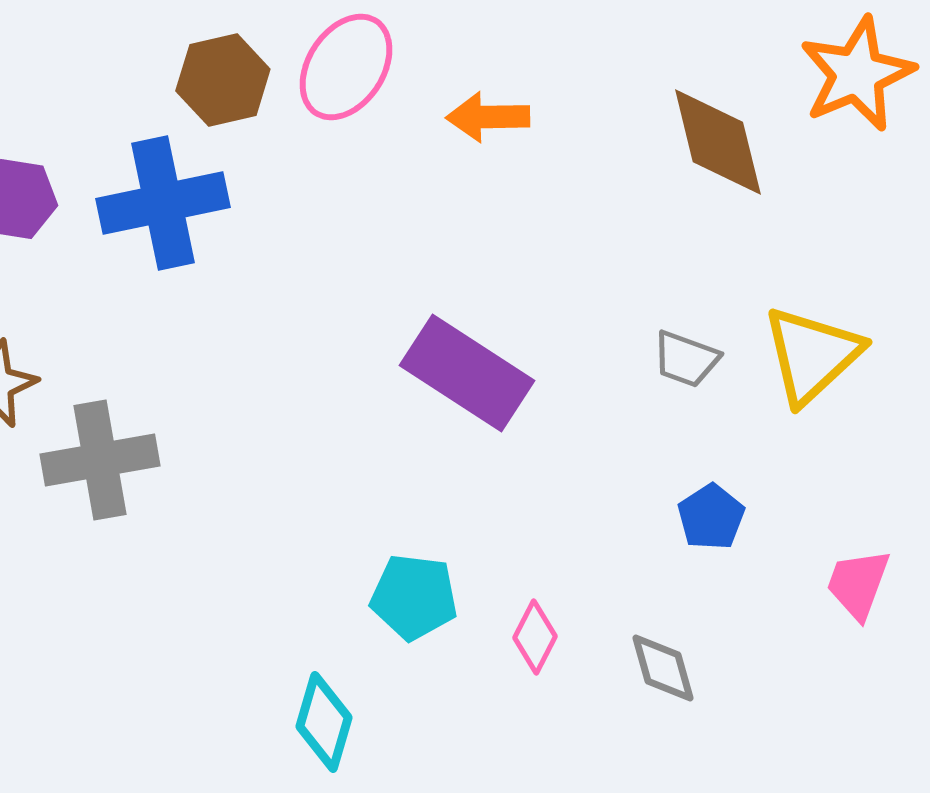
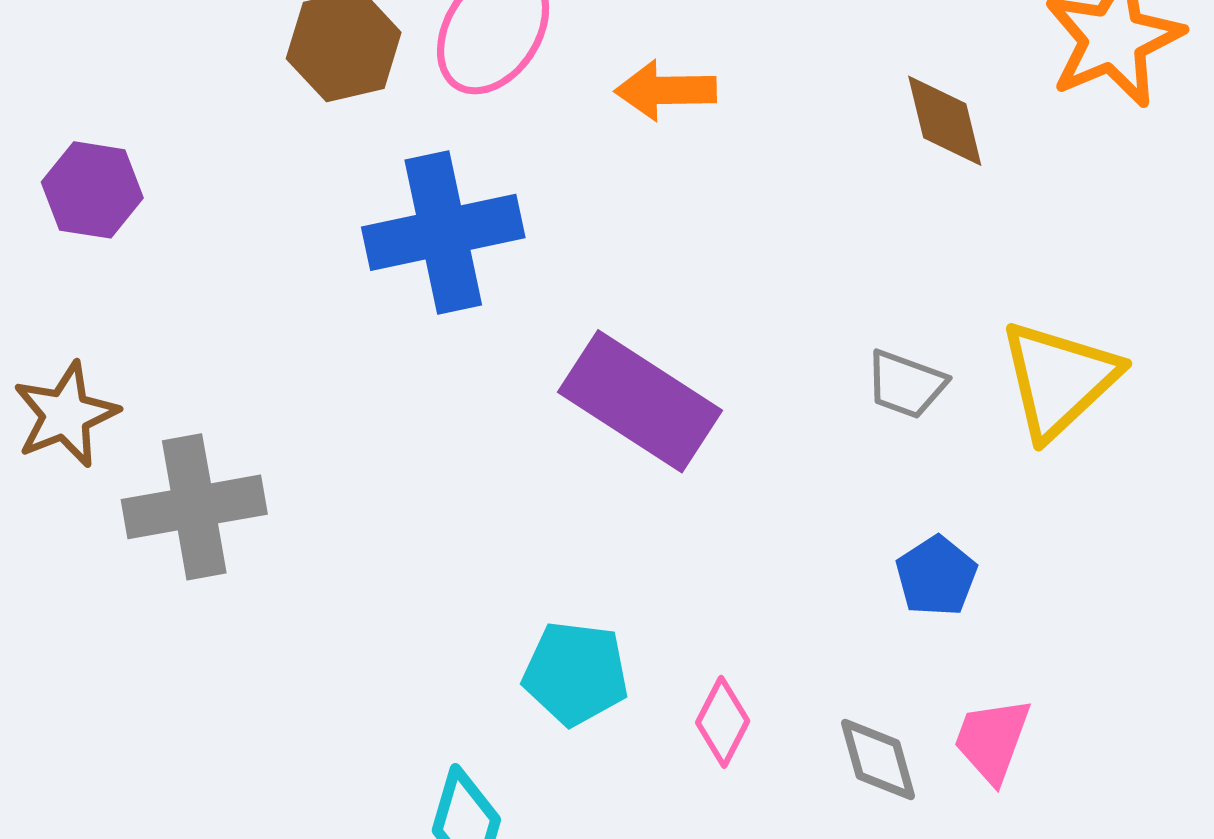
brown diamond: (718, 142) -> (945, 121), size x0.7
blue cross: (163, 203) -> (443, 232), moved
pink trapezoid: (858, 584) -> (992, 740), moved

